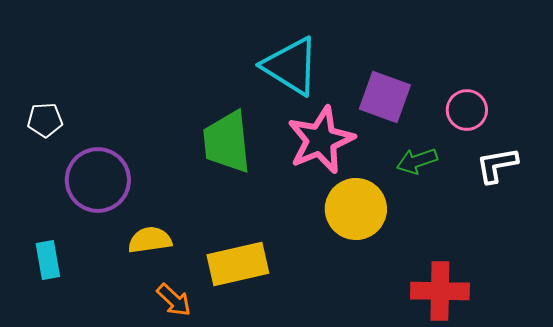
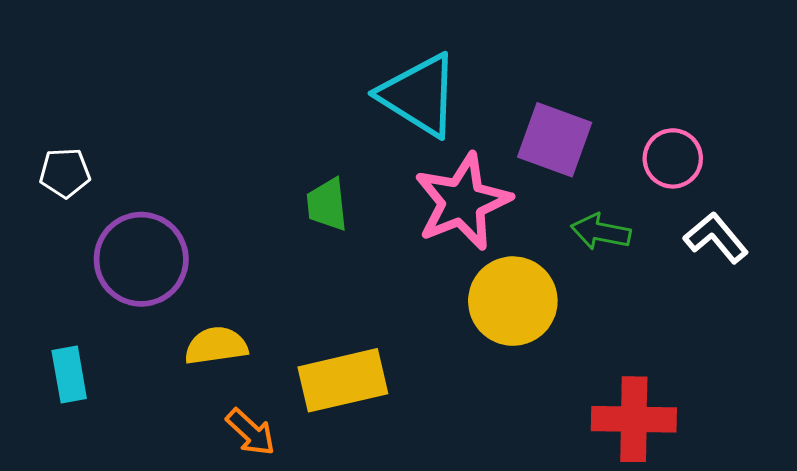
green trapezoid: (227, 142) -> (327, 205), size x0.6
green arrow: (417, 161) -> (601, 232), turned 30
white L-shape: (497, 165) -> (716, 238), turned 60

